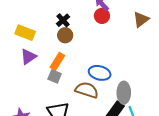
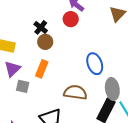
red circle: (102, 16) -> (71, 19), moved
blue ellipse: (100, 73) -> (95, 64), moved, turned 65
gray square: (55, 76) -> (23, 86), moved

